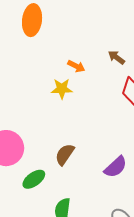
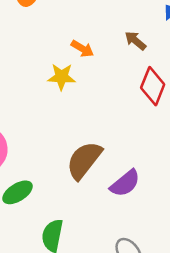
brown semicircle: (65, 154) -> (84, 160), moved, size x1.4

